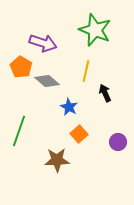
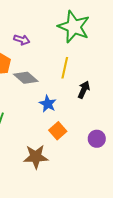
purple arrow: (43, 43) -> (22, 40), size x0.6
black arrow: (105, 93) -> (84, 90), turned 48

